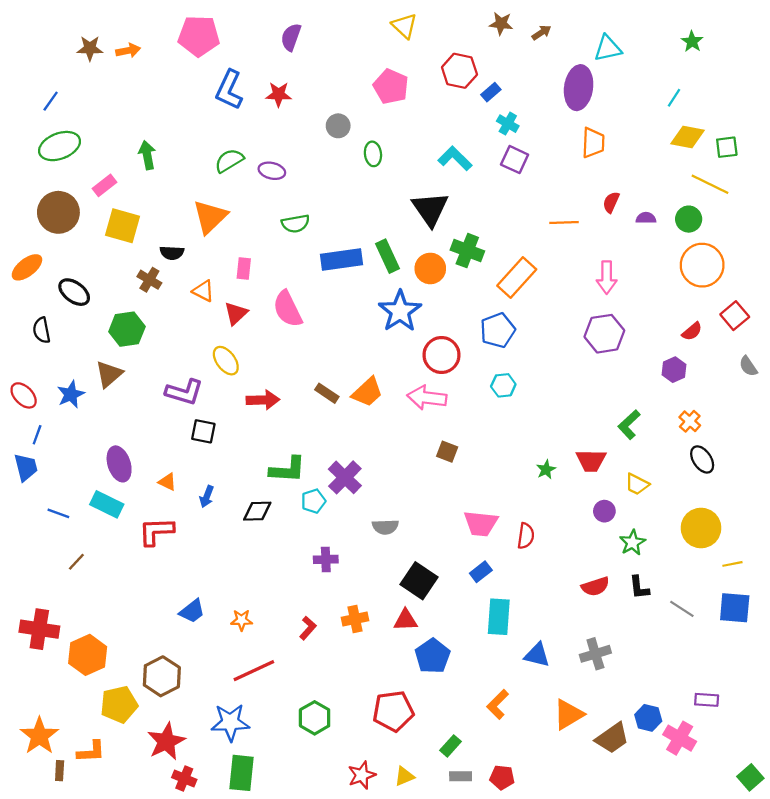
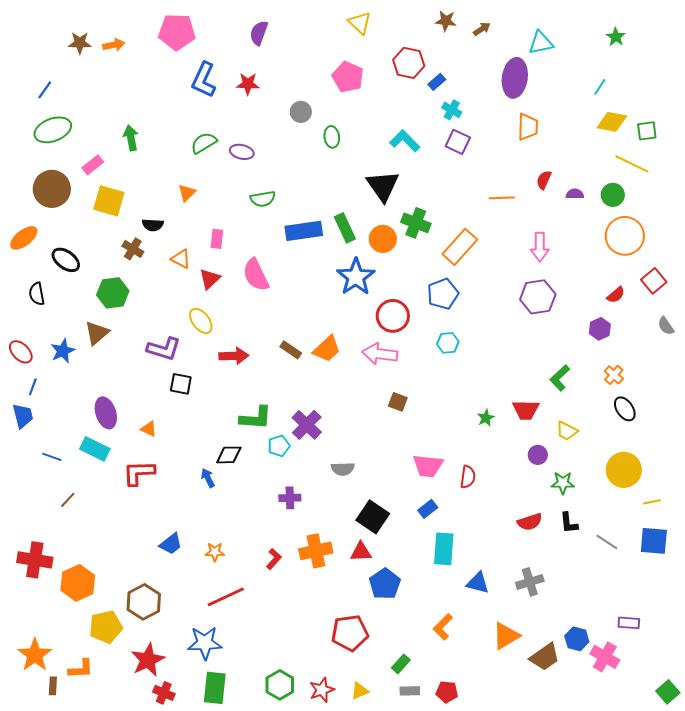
orange triangle: (210, 217) -> (187, 193), size x0.6
blue arrow: (207, 497) -> (208, 478), moved, turned 132
green star: (632, 543) -> (563, 483), turned 30
orange cross: (355, 619) -> (316, 551), size x1.4
green hexagon: (315, 718) -> (280, 685), moved

